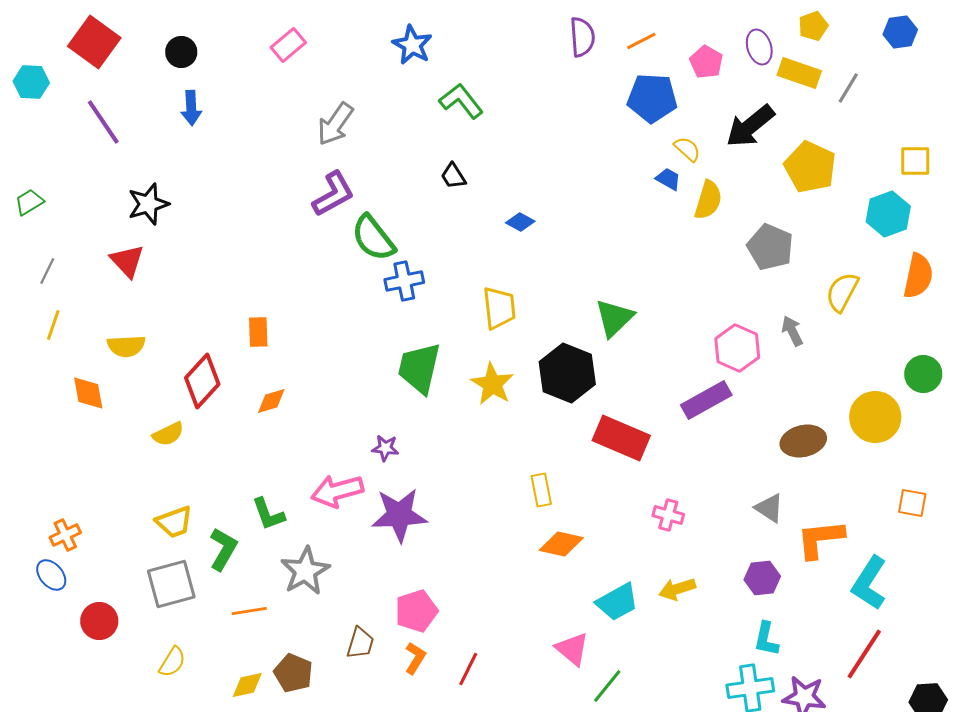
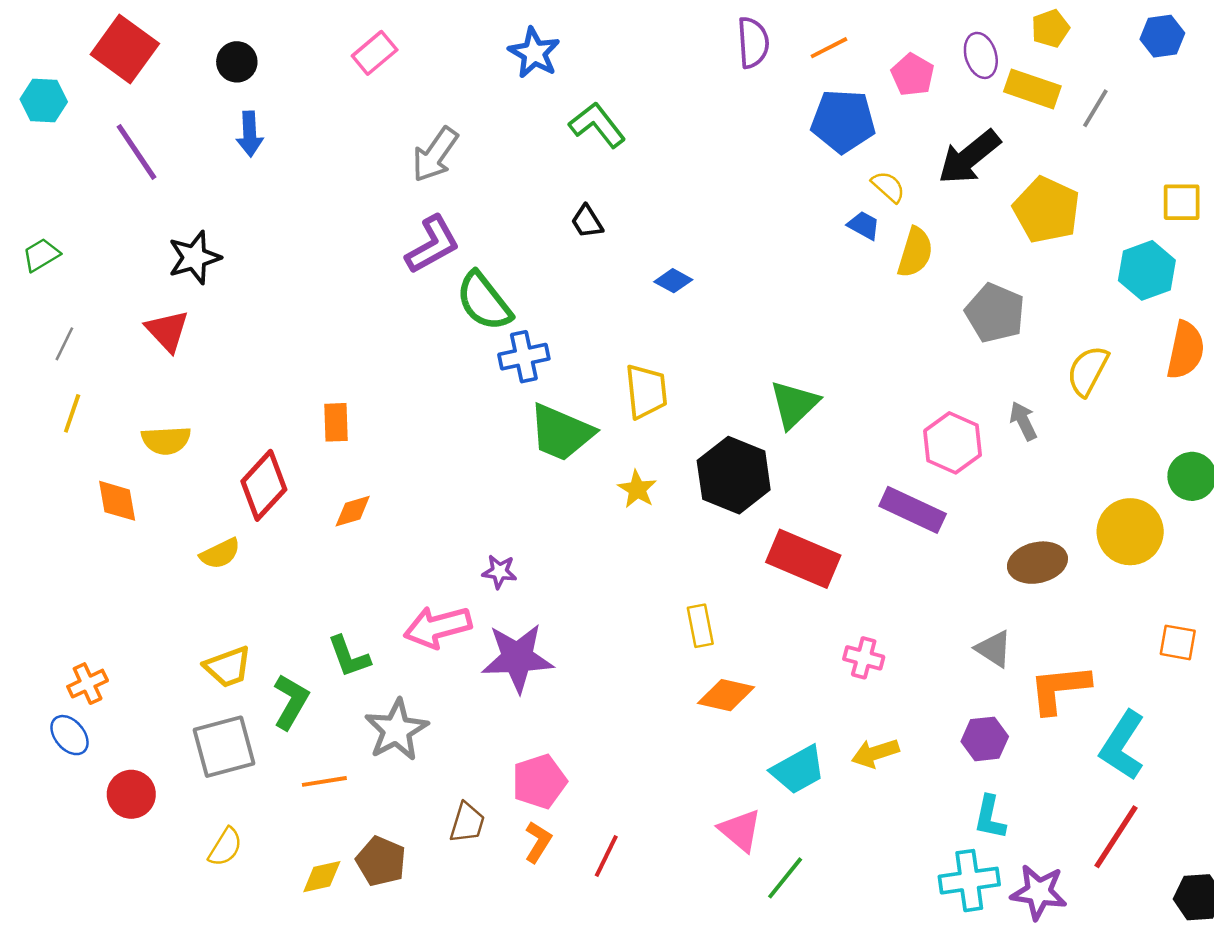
green trapezoid: (419, 368) -> (561, 433), moved, turned -80
yellow star: (492, 384) -> (637, 489), size x0.7
purple rectangle: (706, 400) -> (913, 510), turned 54

